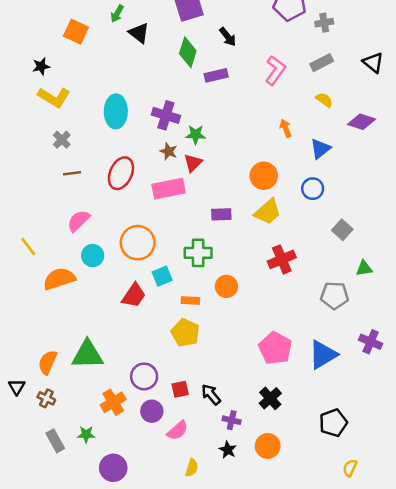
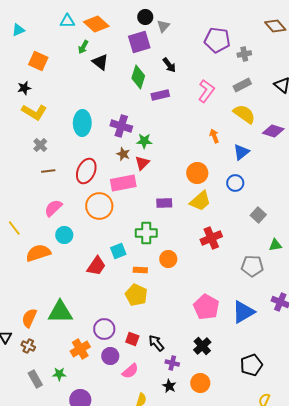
orange square: (76, 32) -> (38, 61), moved
yellow semicircle: (324, 100) -> (244, 114), size x1.6
orange circle: (138, 243) -> (99, 206), moved
red square: (180, 389) -> (132, 339), turned 32

